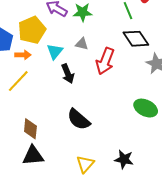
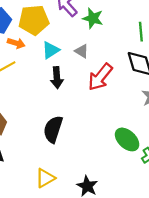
black semicircle: (79, 119) -> (53, 129), turned 50

